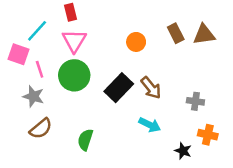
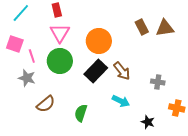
cyan line: (37, 31) -> (21, 13), moved
orange circle: (136, 42) -> (99, 41), moved, size x1.6
brown semicircle: (41, 129) -> (46, 104), moved
orange cross: (208, 135) -> (177, 108), moved
green semicircle: (85, 140) -> (81, 113), moved

